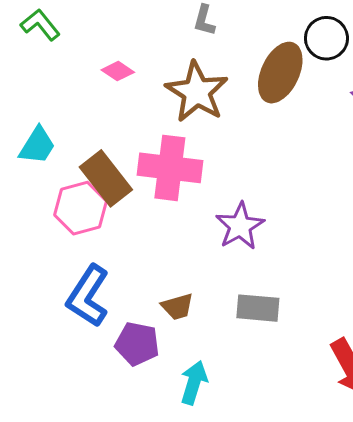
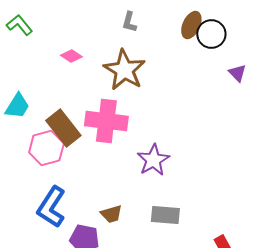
brown ellipse: (280, 73) -> (191, 25), moved, size x0.7

